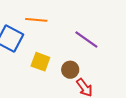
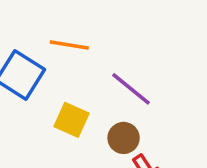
purple line: (86, 40) -> (131, 89), moved

